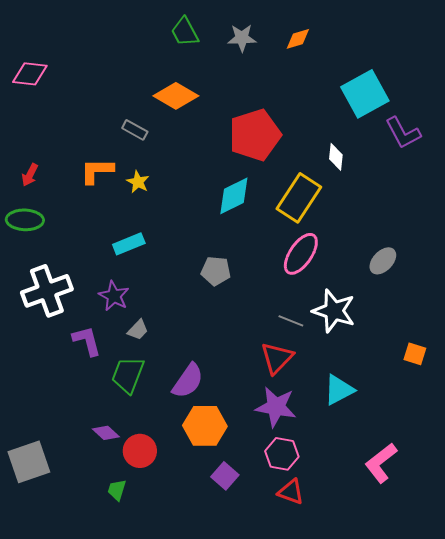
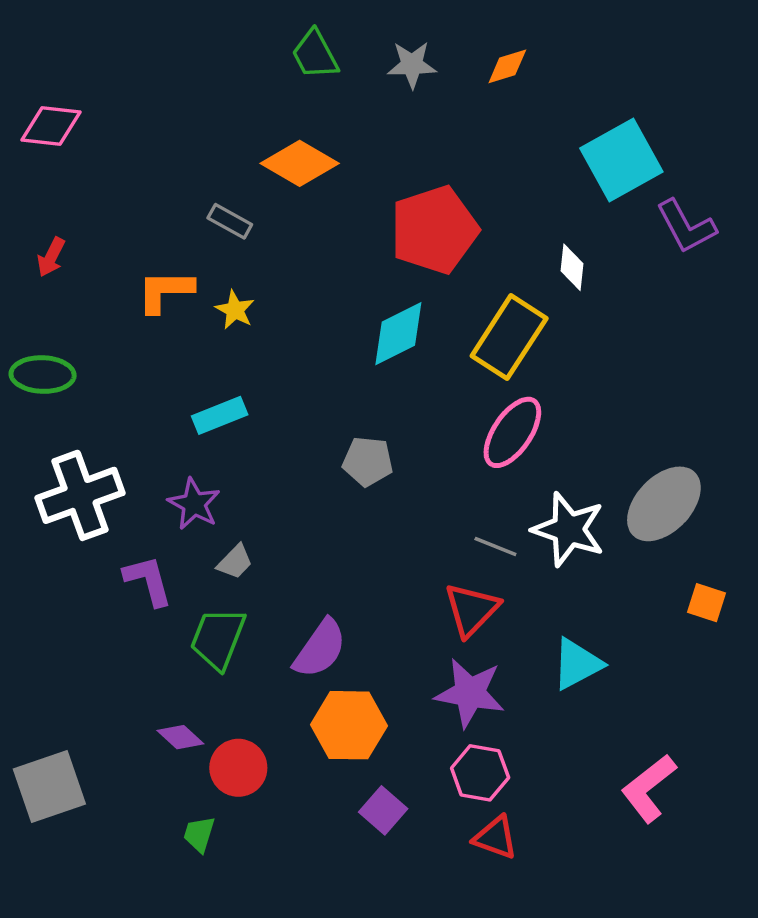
red arrow: (30, 175) -> (51, 257), moved
gray ellipse: (383, 261) -> (664, 504), moved, size x1.6

